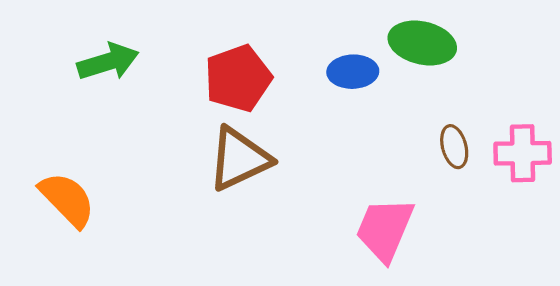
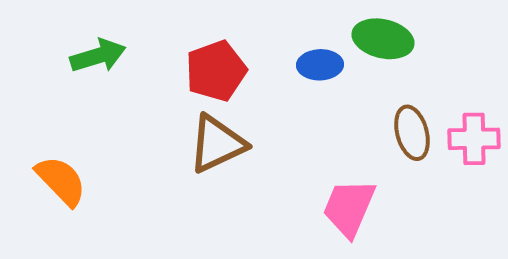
brown ellipse: (454, 147) -> (412, 133), size x1.4

